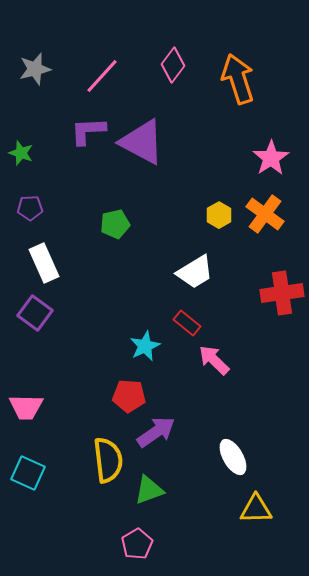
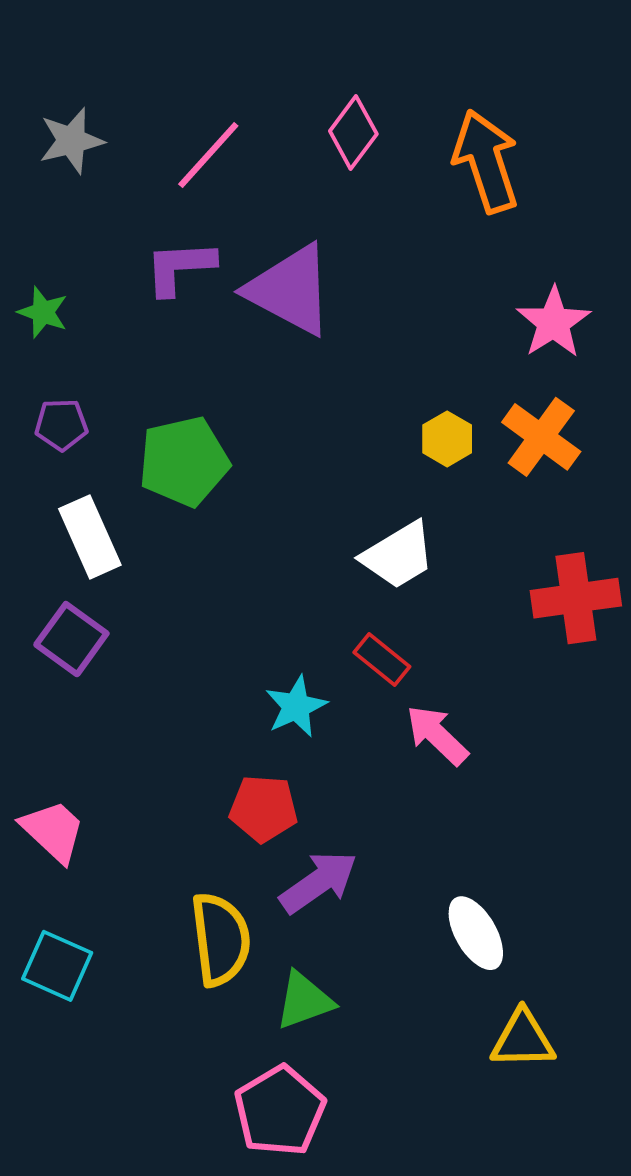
green pentagon: (115, 224) -> (184, 461), moved, size x1.5
pink trapezoid: (26, 407) -> (53, 831), turned -138
pink pentagon: (137, 544) -> (280, 1111), size x1.4

